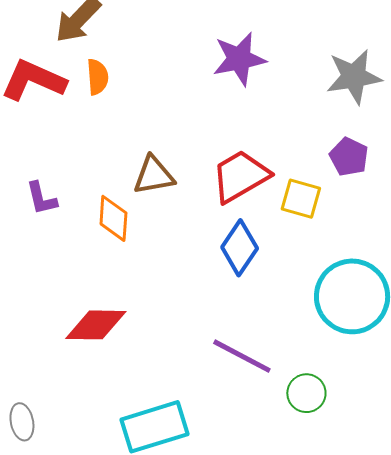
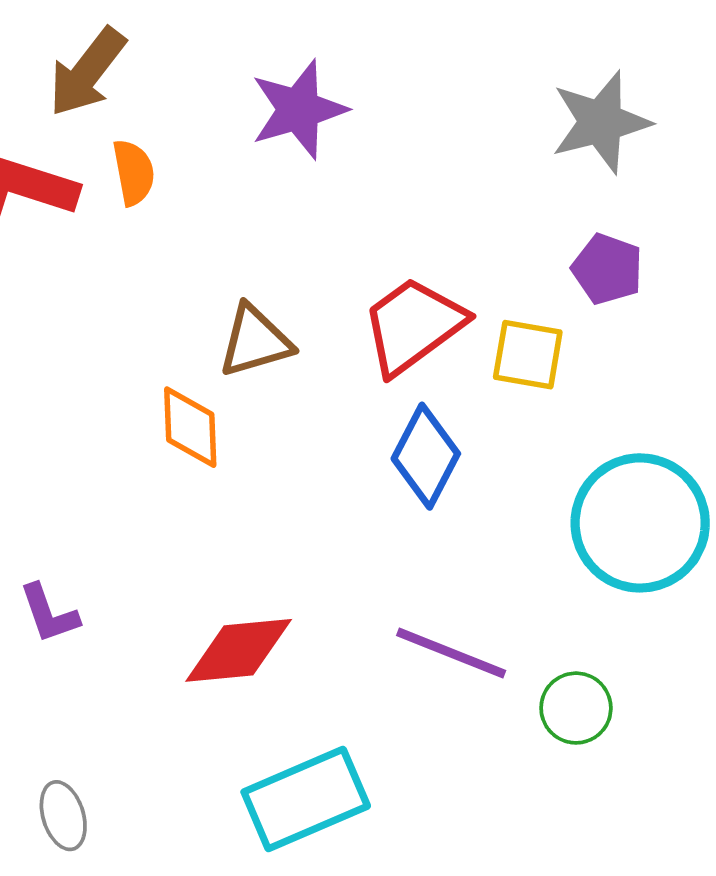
purple star: (239, 59) -> (299, 110), moved
purple L-shape: (41, 198) -> (49, 614), moved
red diamond: (96, 325) -> (239, 650), moved

